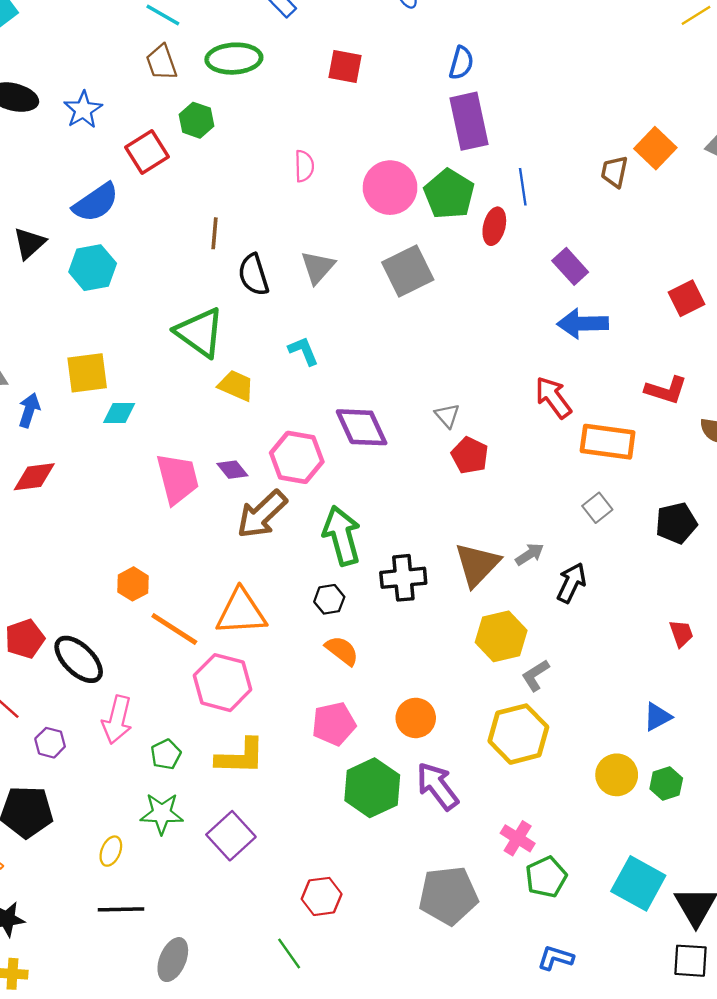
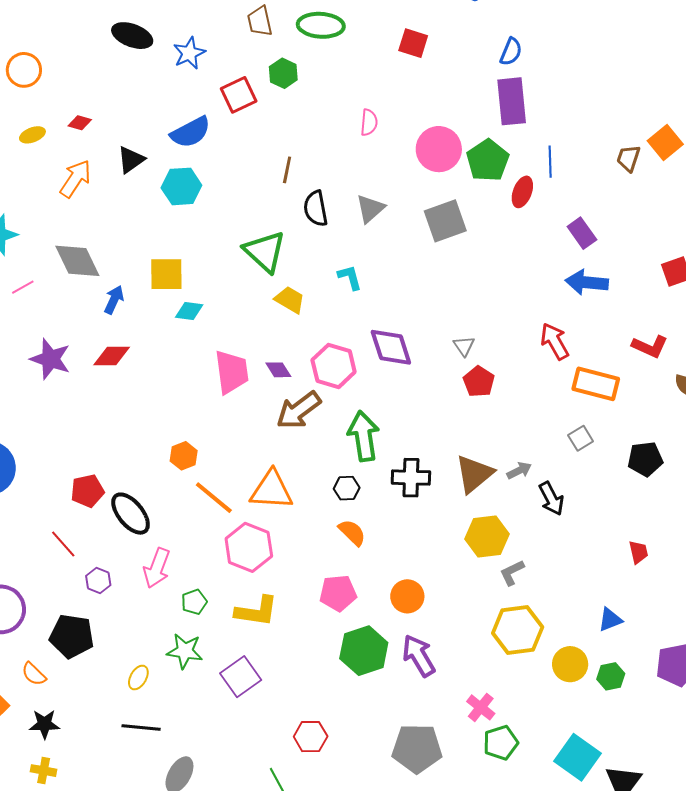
black arrow: (571, 583) -> (551, 499), turned 120
yellow hexagon: (518, 734) -> (518, 630), moved

